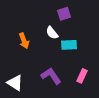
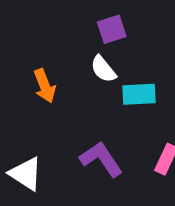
purple square: (64, 14) -> (112, 29), moved

